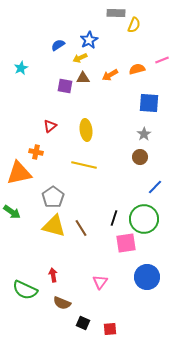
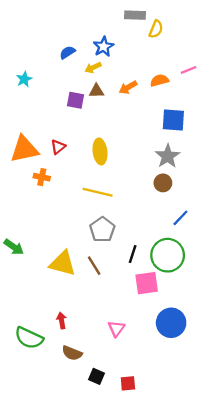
gray star: (144, 134) -> (168, 156), size x1.5
orange triangle: (19, 173) -> (24, 149), moved
gray pentagon: (53, 197) -> (102, 230), moved

